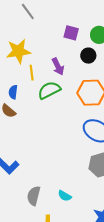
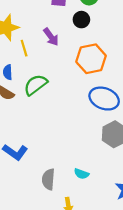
green semicircle: (49, 90) -> (36, 85), moved

